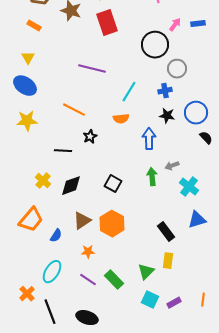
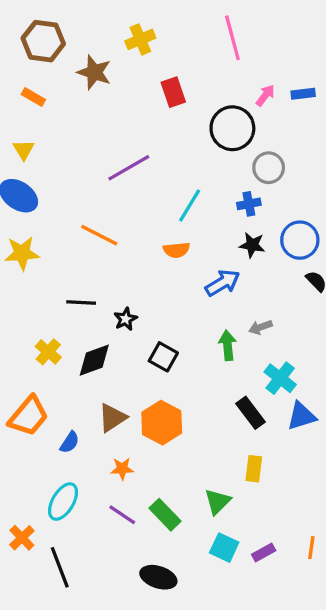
red rectangle: (107, 23) -> (173, 92), moved, size x0.7
purple line: (92, 69) -> (129, 168), turned -44
black star: (90, 137) -> (126, 319), moved
blue arrow: (149, 139) -> (223, 283), turned 60
cyan cross: (189, 187) -> (280, 378), moved
black rectangle: (166, 232) -> (250, 413), moved
yellow rectangle: (168, 261) -> (254, 469), moved
black ellipse: (87, 318) -> (158, 577), moved

